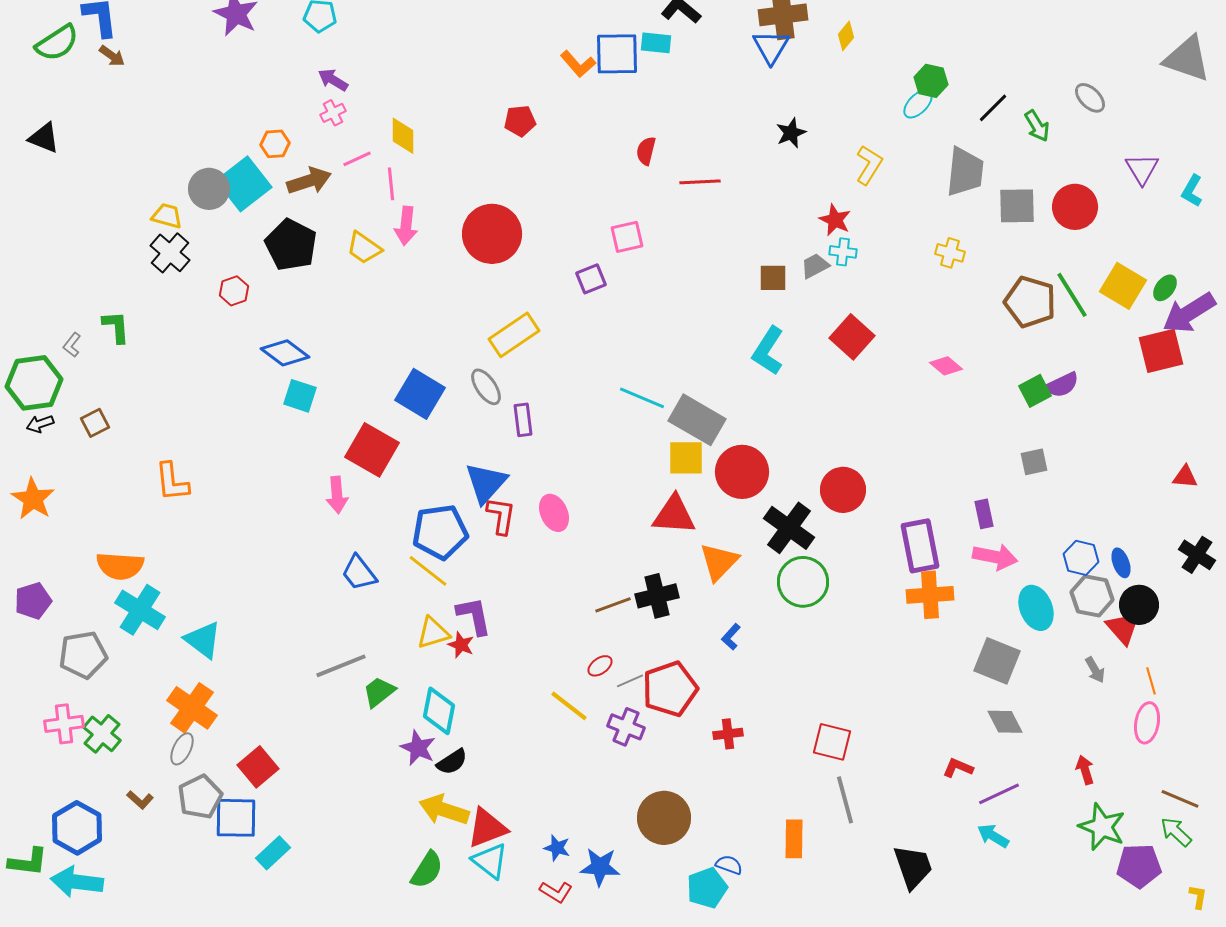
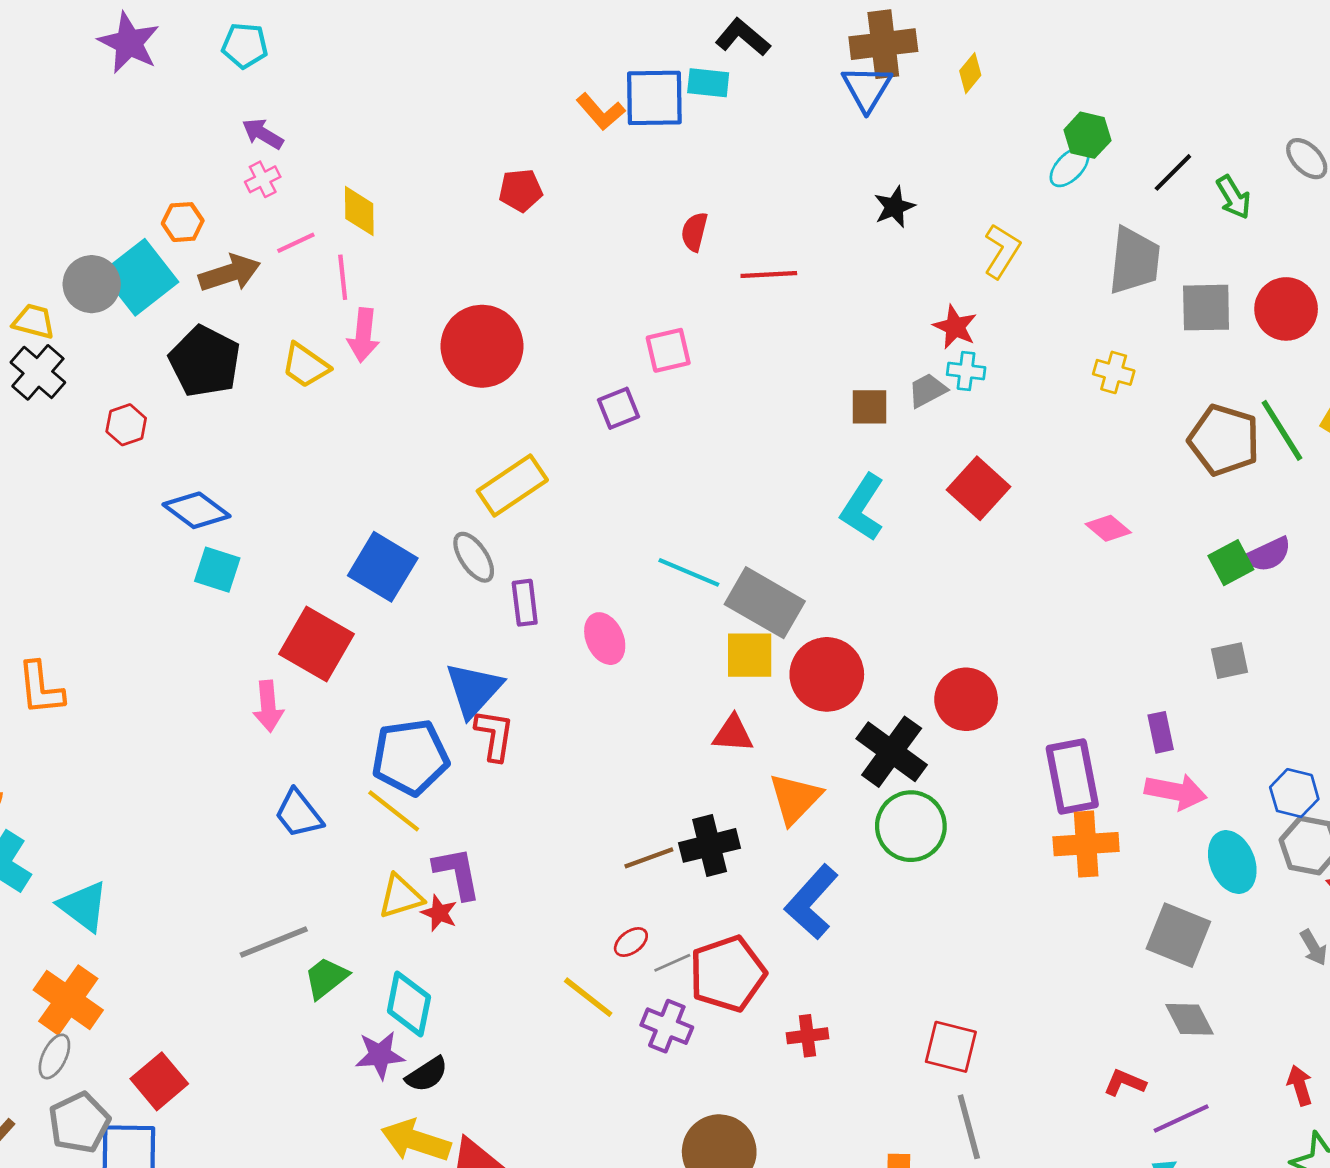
pink ellipse: (554, 513) -> (605, 639), moved
red triangle: (674, 515) -> (733, 734), size x0.7
blue L-shape: (731, 637) -> (812, 902), size x2.0
purple star: (418, 748) -> (380, 1055), turned -30

